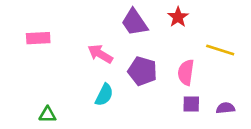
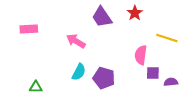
purple pentagon: (142, 71) -> (104, 78), moved
purple square: (191, 104) -> (153, 73), moved

